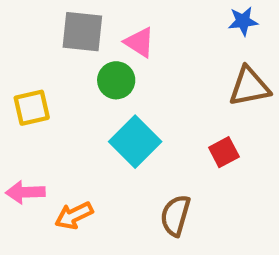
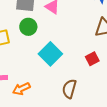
green circle: (116, 80) -> (28, 27), moved

